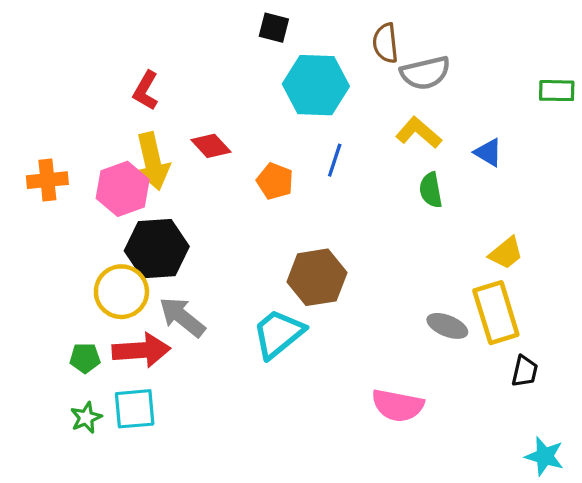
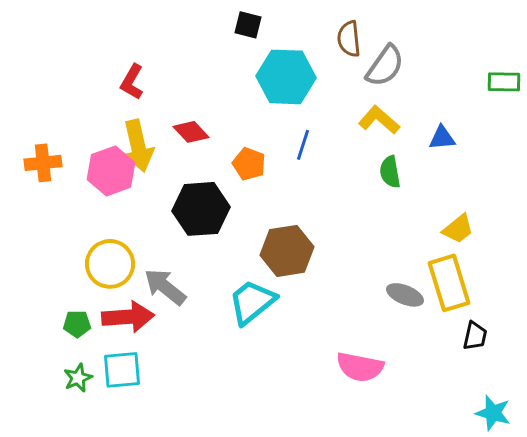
gray semicircle: (425, 73) -> (385, 66), turned -42
blue triangle: (488, 152) -> (442, 138), turned -36
black hexagon: (157, 249) -> (201, 209), moved

